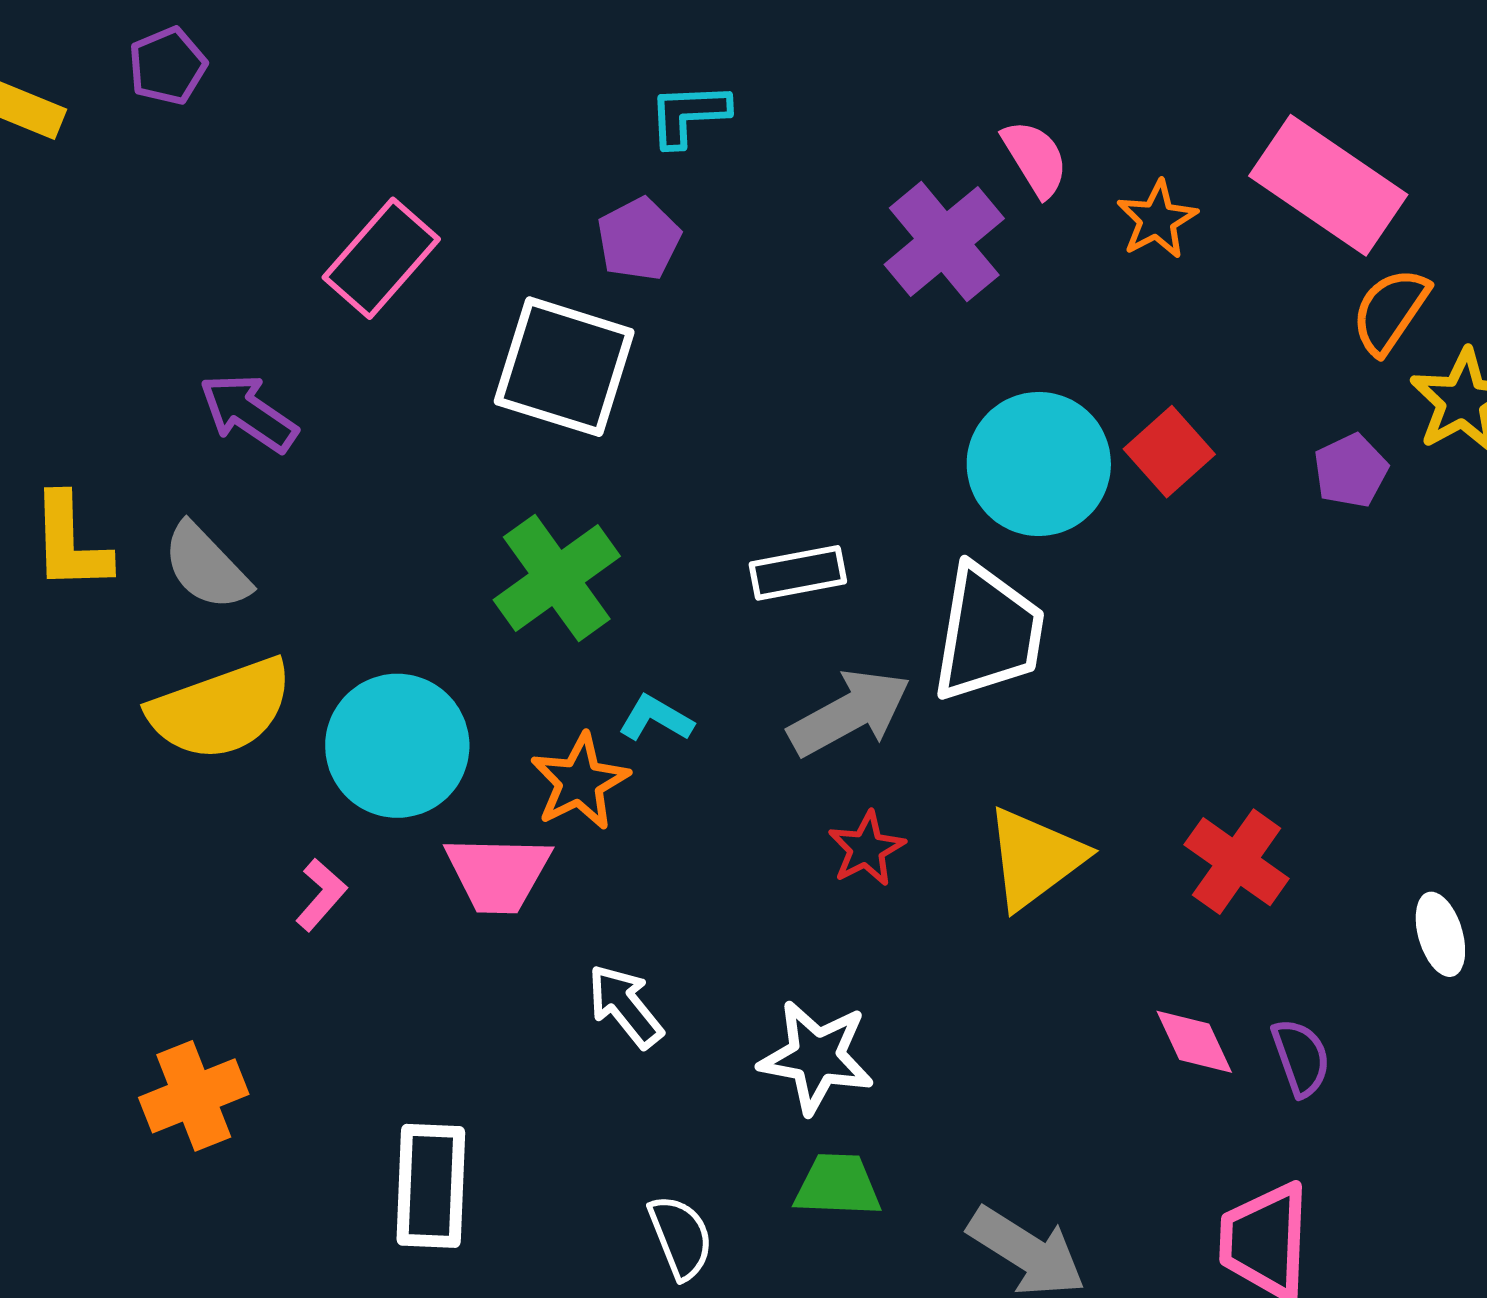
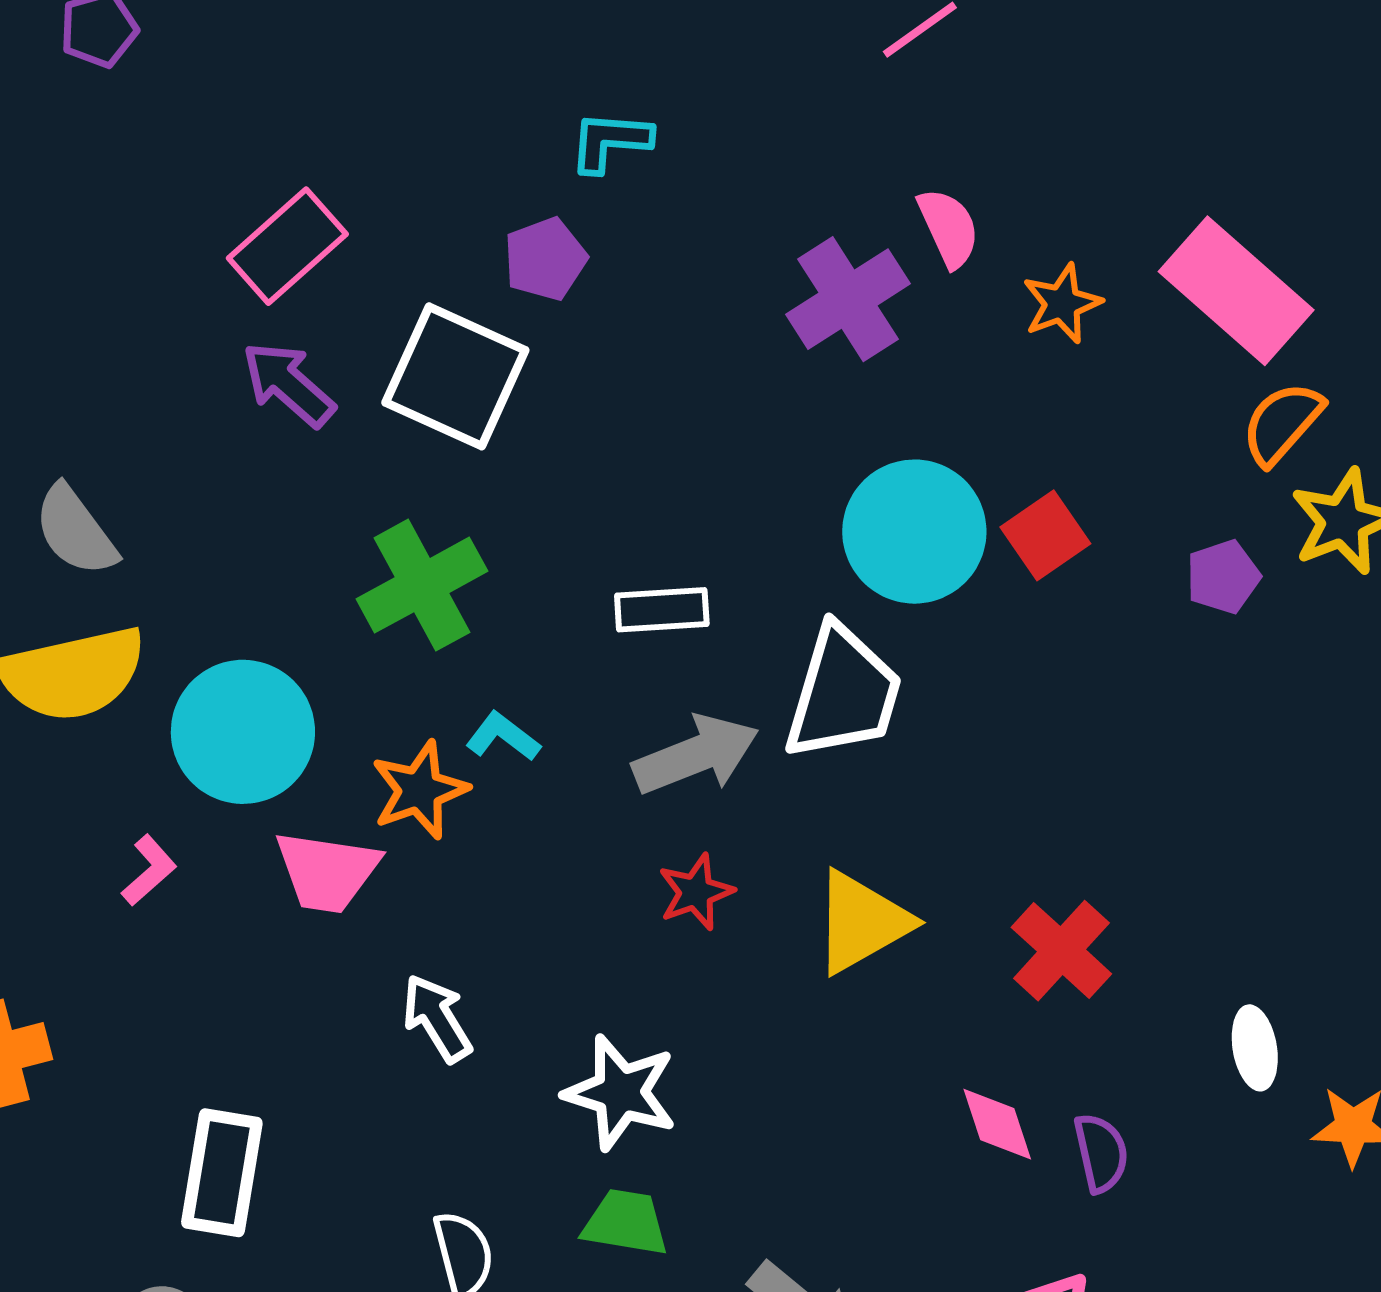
purple arrow: (248, 413) -> (288, 384), moved

